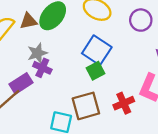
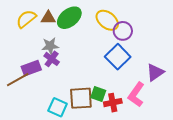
purple circle: (141, 20) -> (123, 31), moved
blue square: (97, 50) -> (118, 57), moved
green square: (95, 71) -> (98, 94), moved, turned 35

